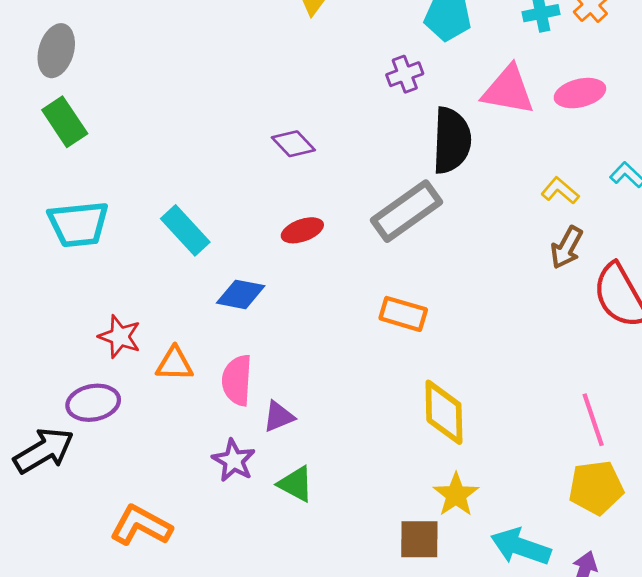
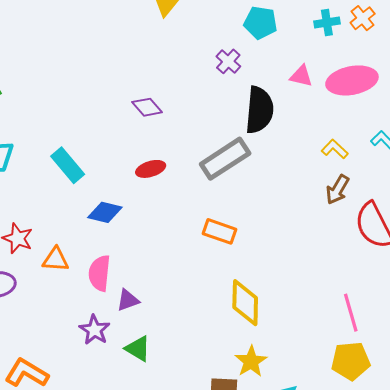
purple cross: (405, 74) -> (228, 61), turned -30
pink triangle: (508, 90) -> (301, 76), size x0.6
pink ellipse: (580, 93) -> (352, 80), size x1.4

